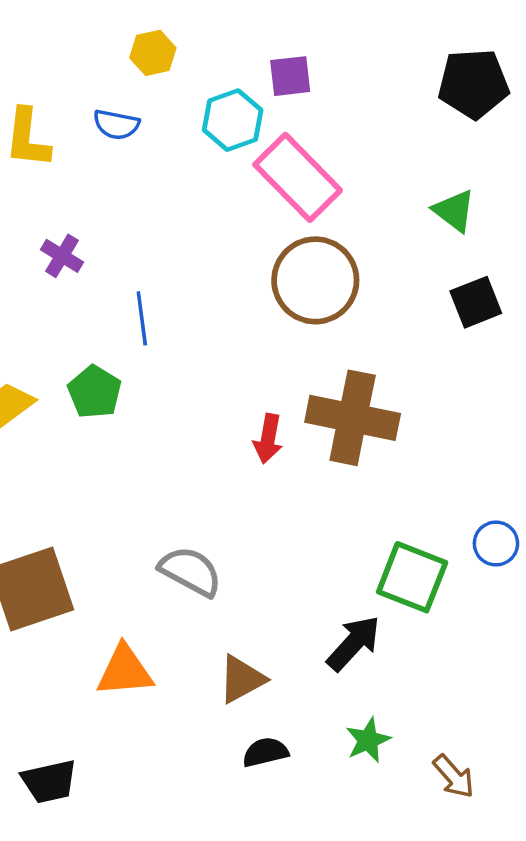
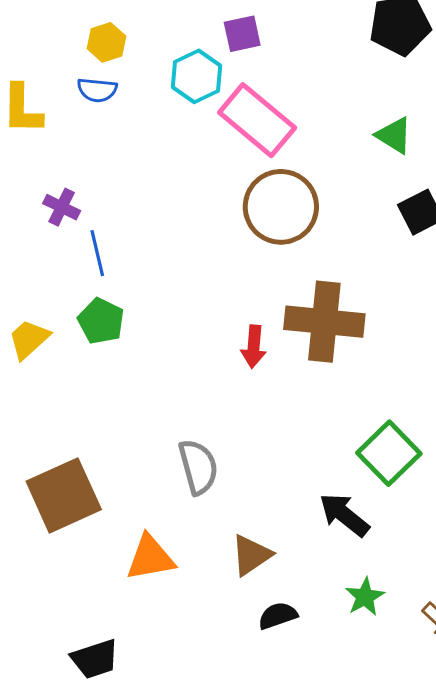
yellow hexagon: (153, 53) -> (106, 42), moved
blue line: (142, 318) -> (97, 253), moved
gray semicircle: (190, 571) -> (198, 467), turned 52
green square: (412, 577) -> (389, 453), turned 30
black arrow: (354, 643) -> (344, 515), turned -88

